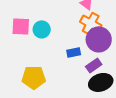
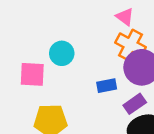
pink square: (21, 26) -> (32, 74), moved

